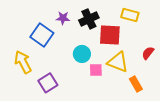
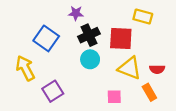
purple star: (63, 18) -> (76, 13), moved
black cross: (89, 19) -> (89, 35), moved
red semicircle: (148, 53) -> (157, 69), moved, turned -128
pink square: (96, 70) -> (114, 97), moved

